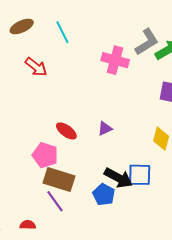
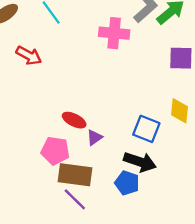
purple triangle: (105, 128) -> (94, 137), moved
blue square: (140, 175) -> (146, 129), moved, turned 30

